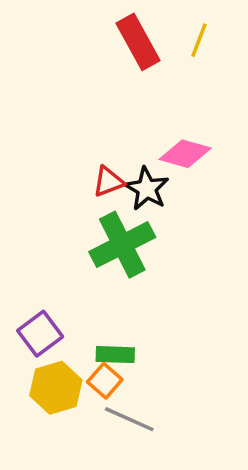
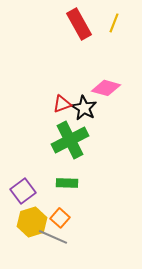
green rectangle: (115, 355) -> (67, 183), moved
gray line: (129, 419) -> (53, 237), moved

